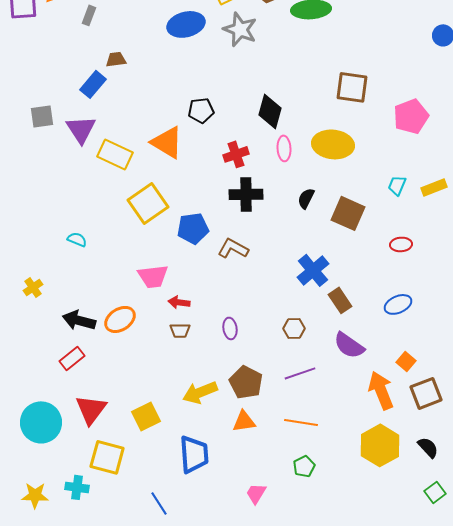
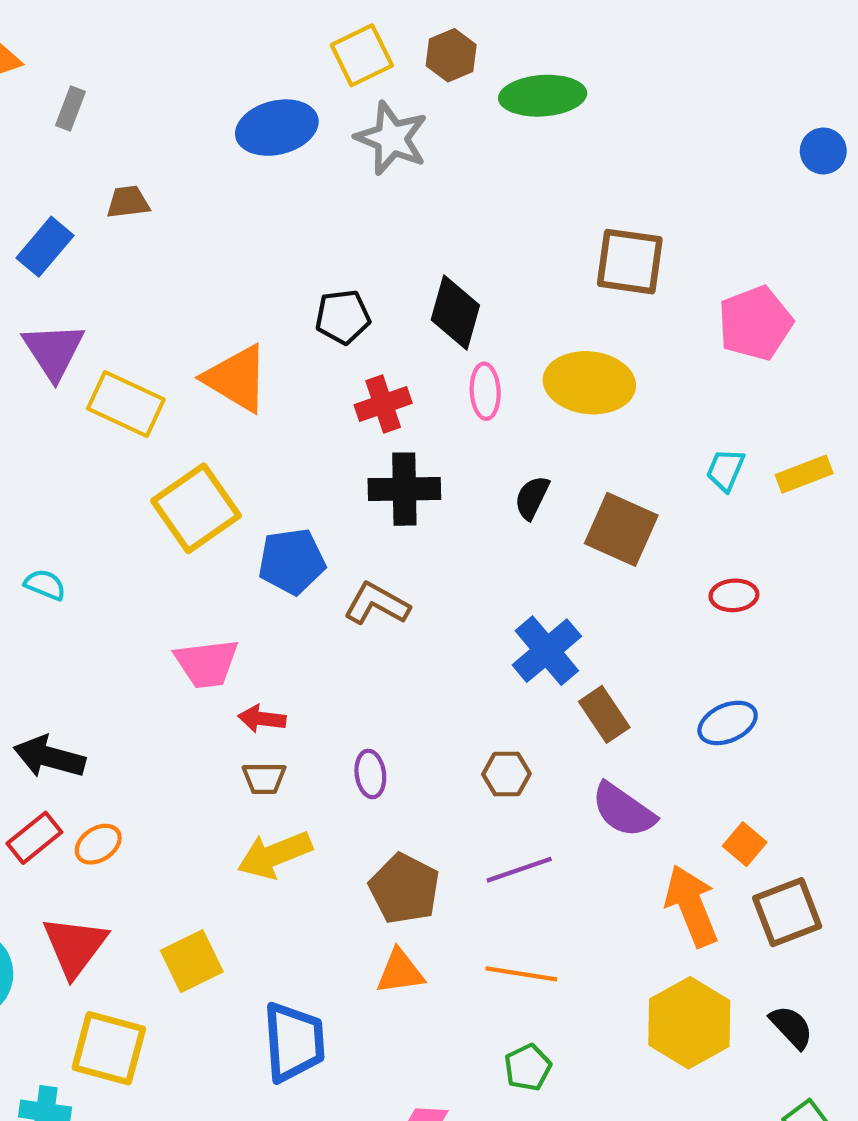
blue rectangle: (93, 84) -> (45, 247), moved
black pentagon: (201, 110) -> (343, 317), moved
orange ellipse: (120, 319) -> (98, 844), moved, size x0.7
yellow arrow: (200, 392) -> (275, 855), moved

